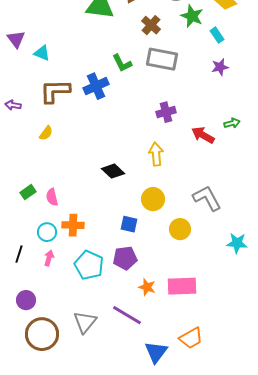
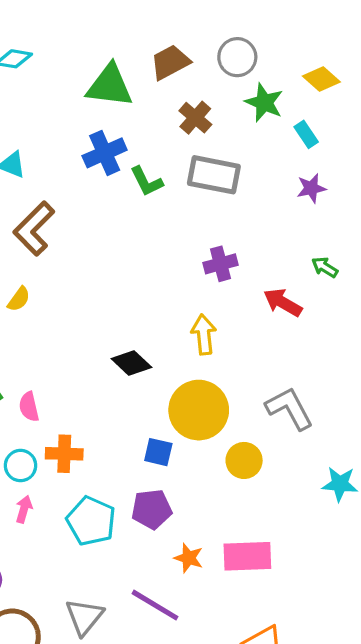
blue cross: (96, 86) -> (105, 153), moved
brown L-shape: (55, 91) -> (34, 229), turned -44
green arrow: (232, 123) -> (325, 267), moved, turned -133
yellow circle: (153, 199) -> (199, 410), size x1.5

